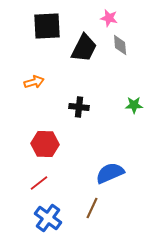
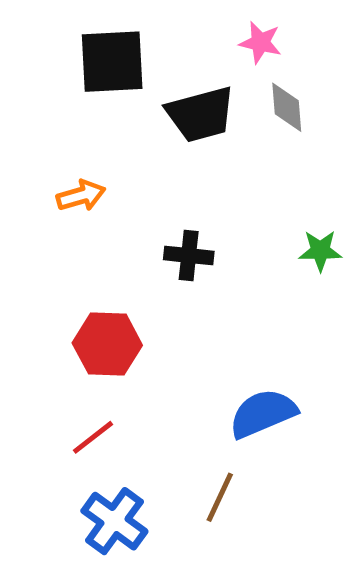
black trapezoid: (84, 48) -> (201, 114), turned 48

